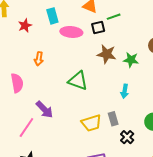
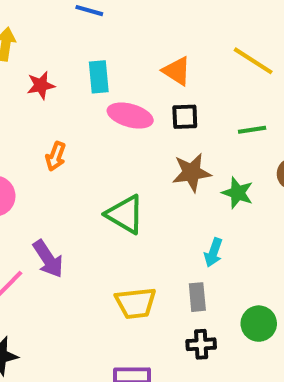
green line: (114, 17) -> (252, 130), moved
brown star: (107, 54) -> (192, 172), turned -30
gray rectangle: (113, 119) -> (197, 297), moved
black cross: (127, 137) -> (201, 344), turned 32

